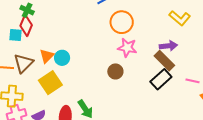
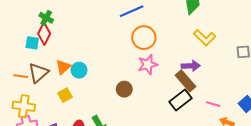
pink star: (127, 48) -> (148, 65), turned -30
brown circle: (115, 71) -> (124, 89), moved
yellow square: (50, 83) -> (65, 95), size x0.6

